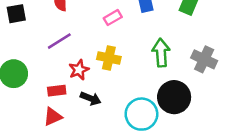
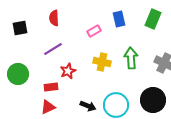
yellow cross: (109, 58) -> (102, 62), moved
black circle: (174, 97) -> (153, 100), moved
black arrow: (91, 98) -> (88, 106), moved

